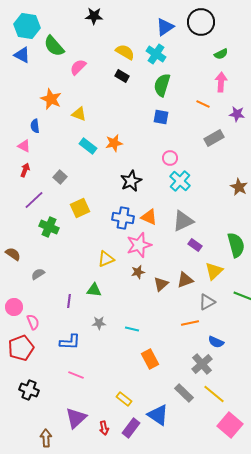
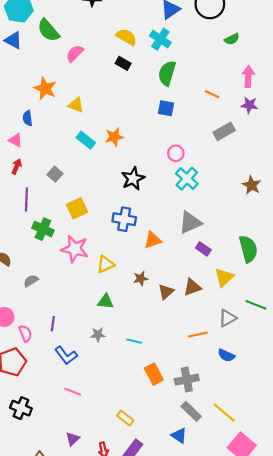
pink arrow: (221, 82) -> (248, 76), moved
purple line: (34, 200) -> (26, 199), turned -45
orange triangle: (149, 217) -> (153, 240), moved, turned -42
pink star: (139, 245) -> (75, 249), moved, turned 30
green triangle: (94, 290) -> (106, 302), moved
purple line: (69, 301) -> (53, 324), moved
gray triangle: (207, 302) -> (227, 318), moved
blue L-shape: (70, 342) -> (66, 355), turned 50
gray cross: (202, 364) -> (187, 380), moved, turned 30
blue triangle: (158, 415) -> (179, 436), moved, size x0.7
purple triangle: (76, 418) -> (73, 439), size x0.6

